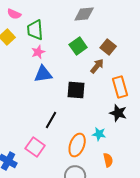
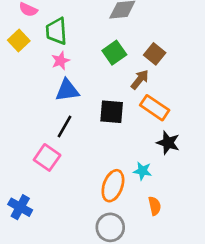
orange rectangle: (120, 87) -> (155, 108), moved, turned -40
black line: (51, 120) -> (65, 127), moved
pink square: (35, 147) -> (47, 157), moved

